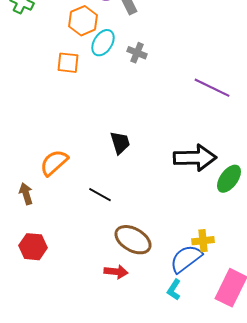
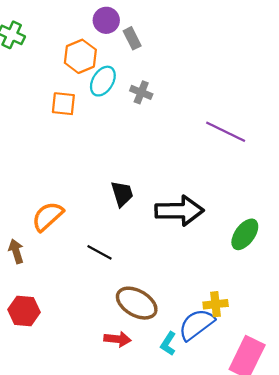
black arrow: (195, 158) -> (179, 211), moved
cyan L-shape: (174, 290) -> (168, 344), moved

